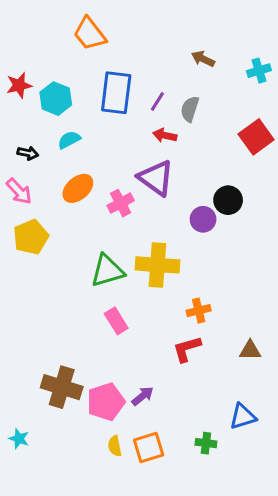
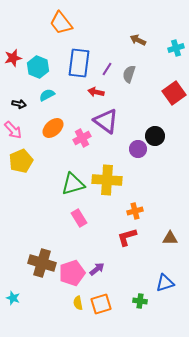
red arrow: (165, 135) -> (96, 92), moved

